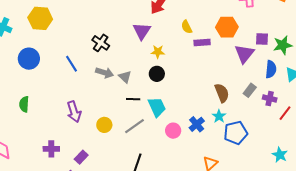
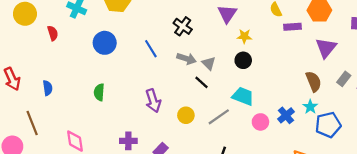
purple triangle: (244, 54) -> (326, 48), moved
black line: (133, 99) -> (202, 82), moved, turned 40
cyan trapezoid: (157, 107) -> (243, 96), turned -45

